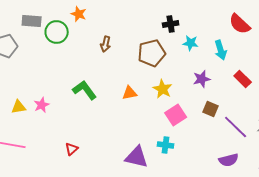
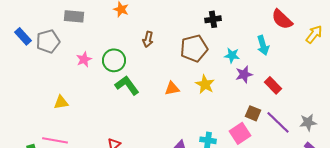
green circle: (57, 32) -> (114, 60), moved
cyan star: (191, 43) -> (232, 55), moved
red rectangle: (243, 79) -> (273, 85), moved
pink star: (42, 105) -> (84, 59), moved
brown square: (211, 109) -> (253, 113), moved
pink square: (176, 115) -> (240, 133), moved

